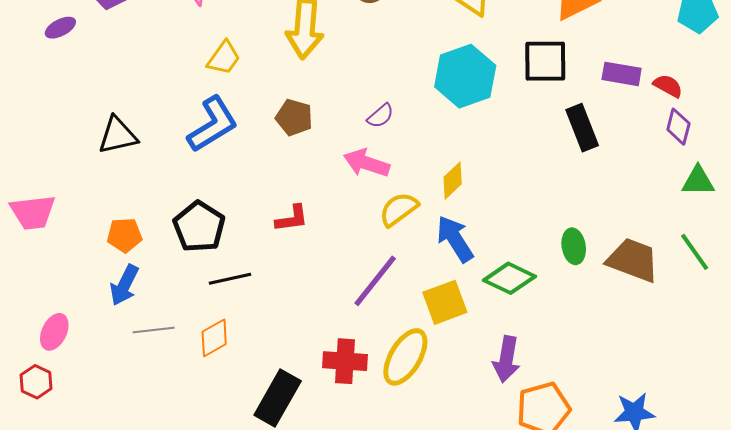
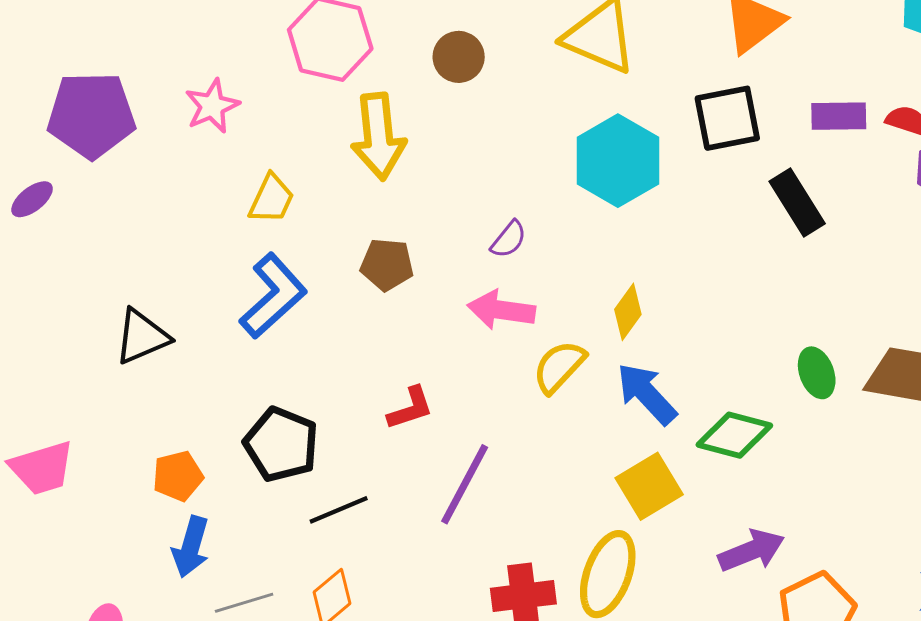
purple line: (375, 281) -> (465, 484), moved
purple arrow: (506, 359) -> (751, 551), turned -111

